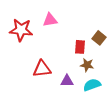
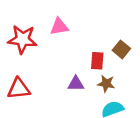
red triangle: (42, 69) -> (19, 89), moved
purple triangle: (67, 81) -> (76, 84), moved

